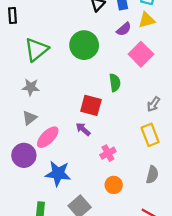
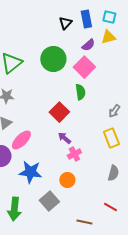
pink square: (141, 54) -> (84, 67), moved
red square: (91, 105) -> (59, 112), turned 30
purple arrow: (83, 129) -> (64, 138), moved
orange circle: (114, 185) -> (67, 180), moved

